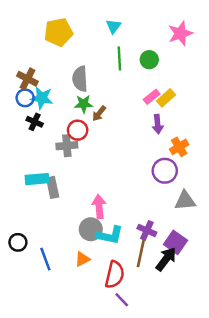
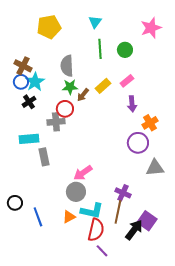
cyan star: (42, 98) -> (35, 82), turned 30
yellow rectangle: (166, 98) -> (103, 86), moved
black cross: (35, 122) -> (29, 102), turned 32
cyan rectangle: (37, 179) -> (29, 139), moved
pink arrow: (99, 207) -> (83, 173), turned -120
cyan L-shape: (110, 235) -> (92, 211), moved
purple square: (176, 242) -> (147, 221), moved
black arrow: (166, 259) -> (134, 230), moved

